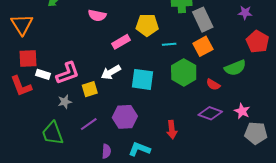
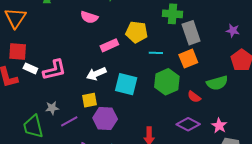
yellow square: (90, 89) -> (90, 100), moved
gray star: (65, 102) -> (52, 108), moved

